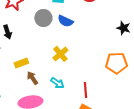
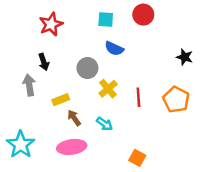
gray circle: (43, 18) -> (87, 68), moved
orange pentagon: (116, 63) -> (176, 100), turned 30
red line: (85, 90) -> (138, 97), moved

